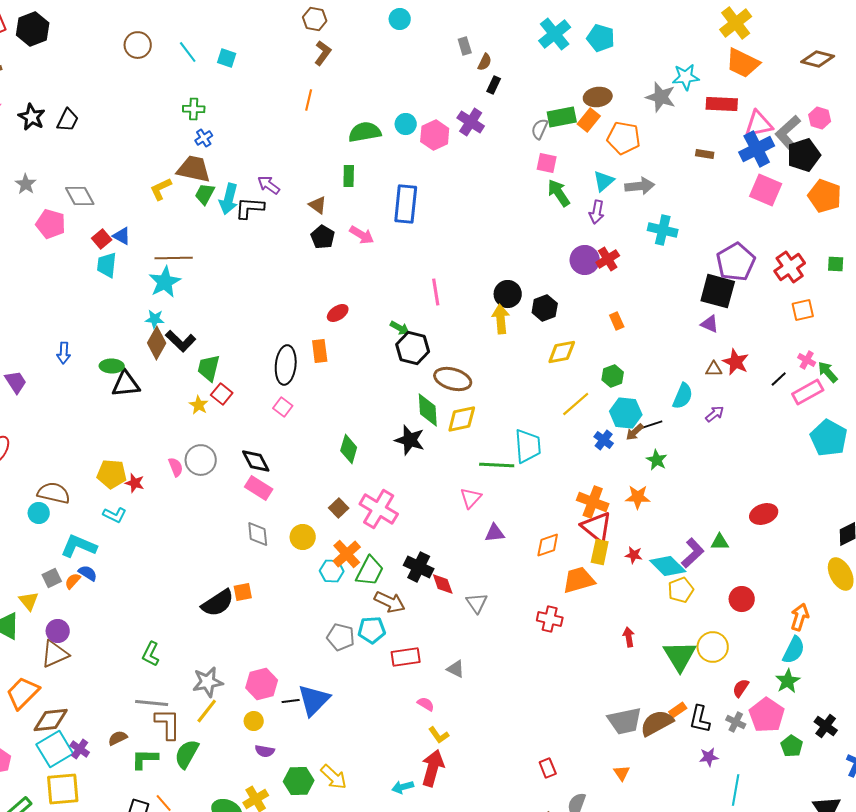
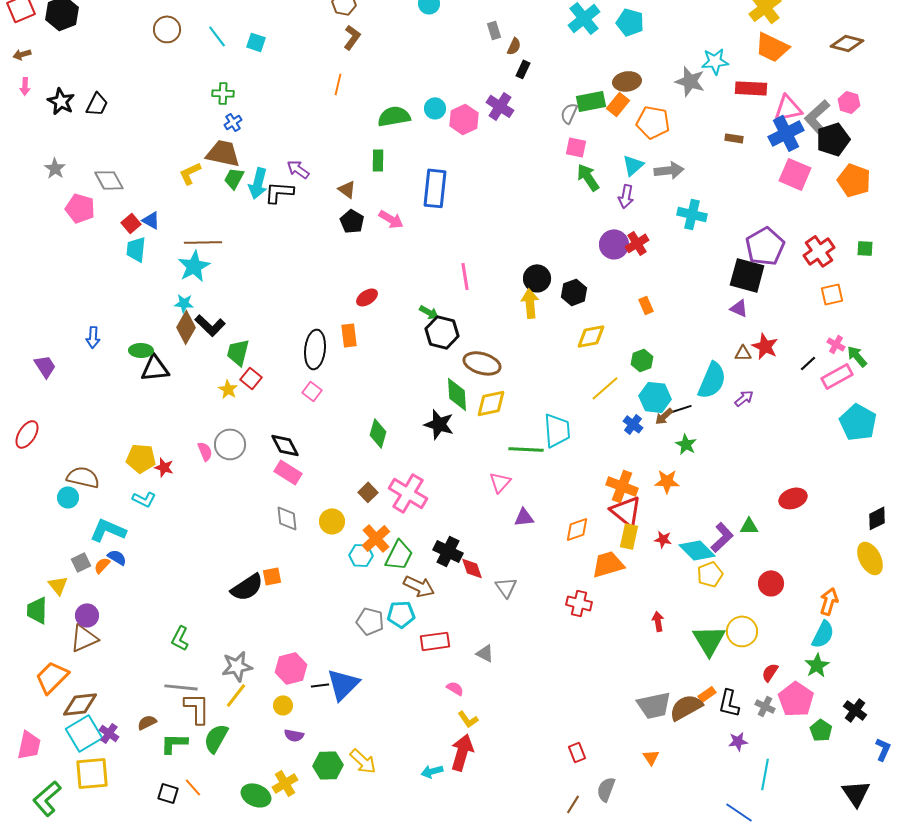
cyan semicircle: (683, 396) -> (712, 380), size x1.4

